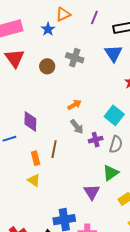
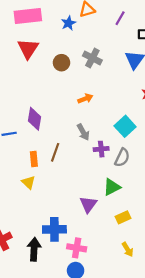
orange arrow: (75, 105) -> (85, 99), moved

